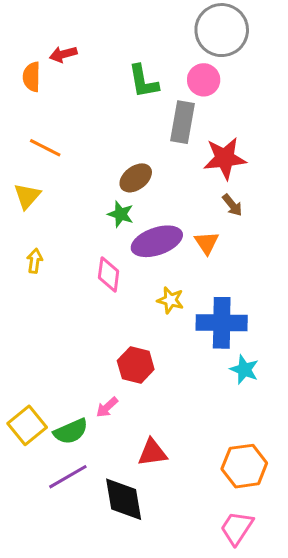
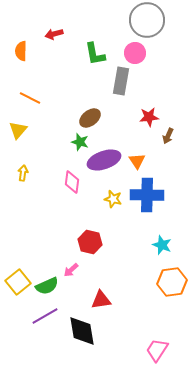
red arrow: (63, 54) -> (54, 34), moved
red star: (225, 158) -> (149, 117), moved, size x0.7
brown arrow: (232, 205) -> (168, 136), moved, turned 63
blue cross: (222, 323) -> (147, 195), moved
orange hexagon: (244, 466) -> (172, 282), moved

